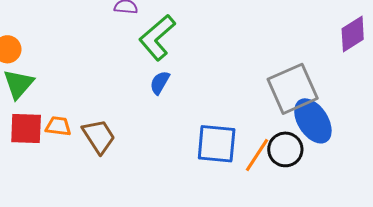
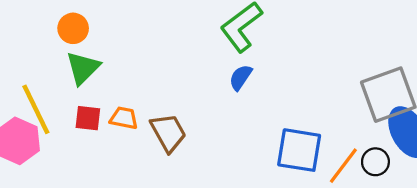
red square: (26, 128) -> (88, 118), size x0.7
black circle: (285, 149) -> (375, 162), size x0.7

